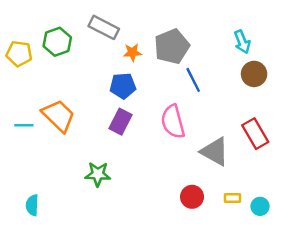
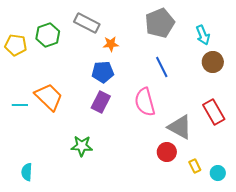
gray pentagon: (172, 47) -> (160, 23), moved
red circle: (192, 197) -> (167, 152), moved
yellow rectangle: (233, 198) -> (195, 166), turned 64

